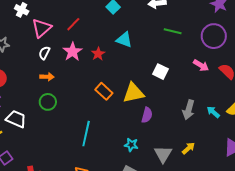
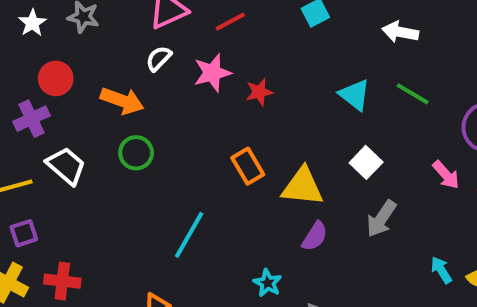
cyan triangle: (124, 40) -> (355, 95), moved
orange arrow: (47, 77) -> (122, 101), moved, size x1.5
gray arrow: (189, 110) -> (381, 219), moved

